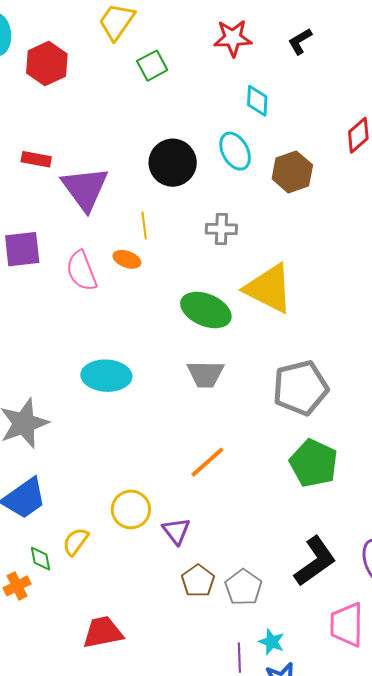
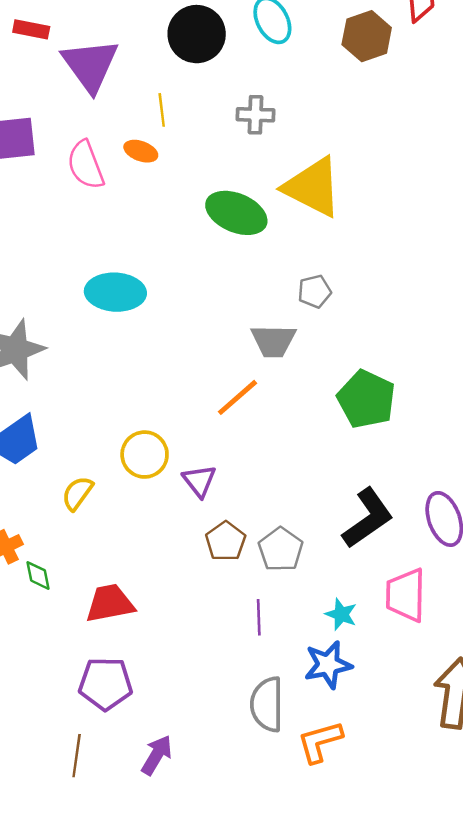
brown hexagon: (292, 172) -> (367, 36), moved
gray trapezoid: (205, 374) -> (273, 341), moved
gray pentagon: (300, 388) -> (315, 291), moved, size x0.5
green diamond: (41, 559) -> (38, 575), moved
cyan star: (272, 642) -> (341, 614), moved
purple line: (239, 658) -> (259, 617), moved

